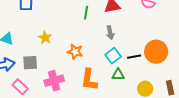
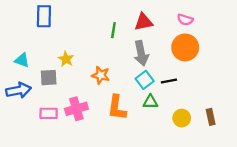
gray arrow: (110, 33) -> (141, 53), size x1.5
orange circle: (156, 52) -> (185, 47), moved
gray square: (30, 63) -> (49, 78), moved
pink rectangle: (20, 87) -> (49, 113), moved, turned -42

